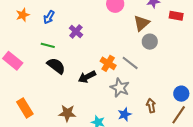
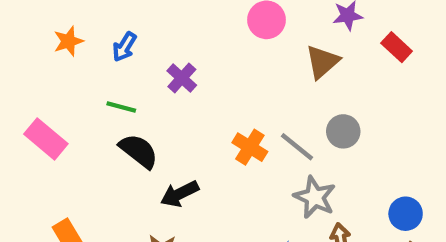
red rectangle: (176, 16) -> (397, 47), turned 32
gray circle: (150, 42) -> (343, 131), moved
black arrow: (87, 77) -> (180, 194), moved
gray star: (120, 88) -> (315, 197), moved

